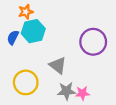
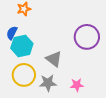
cyan hexagon: (33, 31) -> (22, 46), moved
gray star: (66, 91) -> (48, 83), moved

